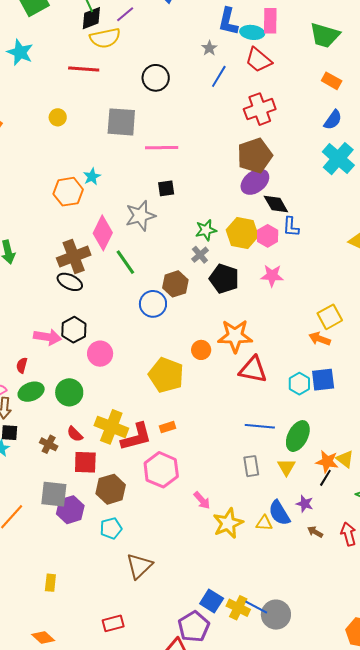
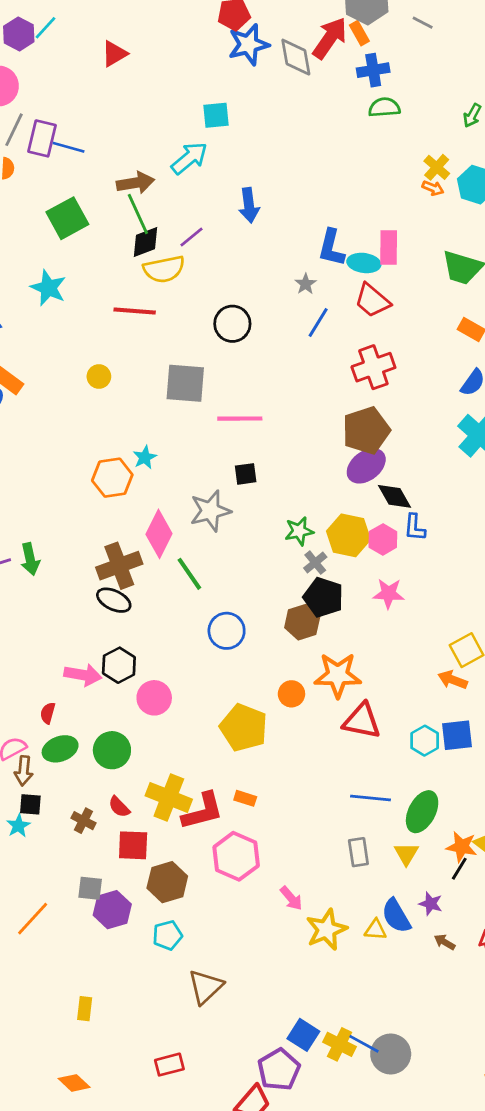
gray cross: (200, 255) -> (315, 563), moved
brown hexagon: (175, 284) -> (302, 622), moved
orange rectangle: (168, 427) -> (245, 798), turned 35
gray square: (54, 494) -> (90, 888), size x0.7

